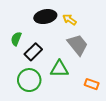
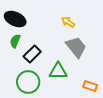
black ellipse: (45, 17) -> (15, 19), moved, turned 35

